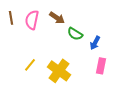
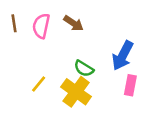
green semicircle: (75, 34) -> (84, 69), moved
blue arrow: (95, 43) -> (123, 56), size x1.6

